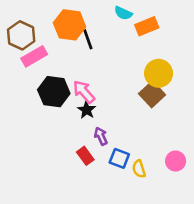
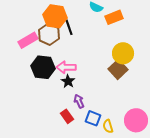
brown hexagon: (21, 35) -> (49, 34), moved
pink arrow: (84, 92) -> (66, 67), turned -48
pink circle: (176, 161) -> (136, 120), size x1.5

